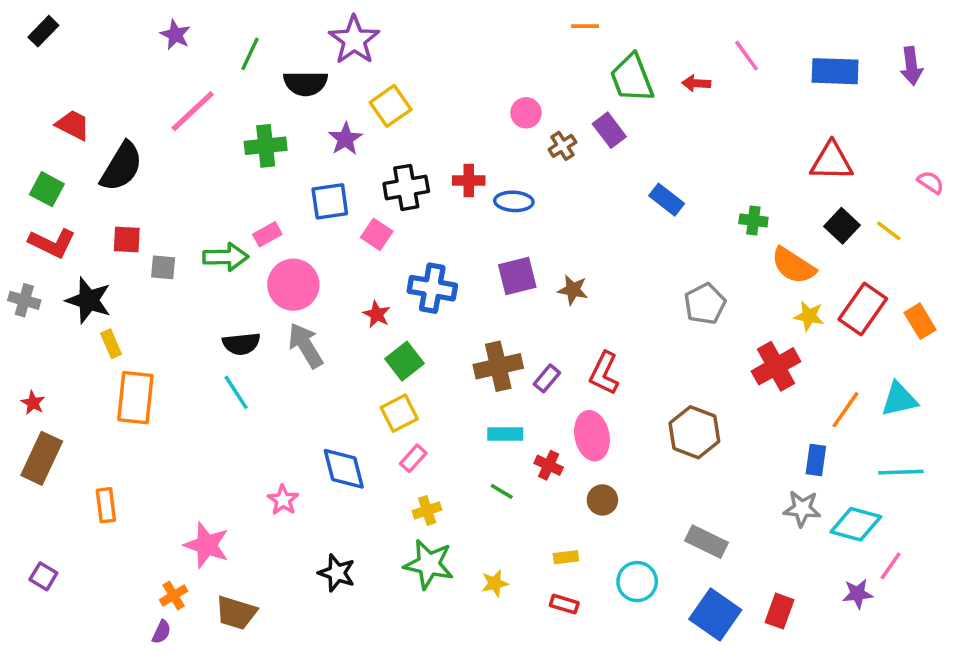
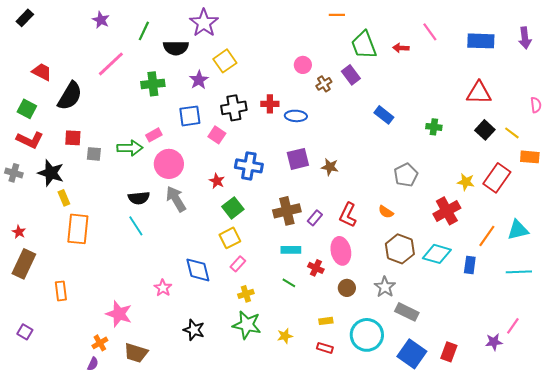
pink semicircle: (931, 182) -> (536, 105), turned 49
orange semicircle: (793, 266) -> (386, 212), moved, size x0.6
orange rectangle: (920, 321) -> (530, 157), moved, turned -54
gray star: (802, 509) -> (385, 287), moved, turned 30
cyan diamond: (856, 524) -> (437, 254), moved
cyan circle: (637, 582) -> (367, 335), size x1.4

